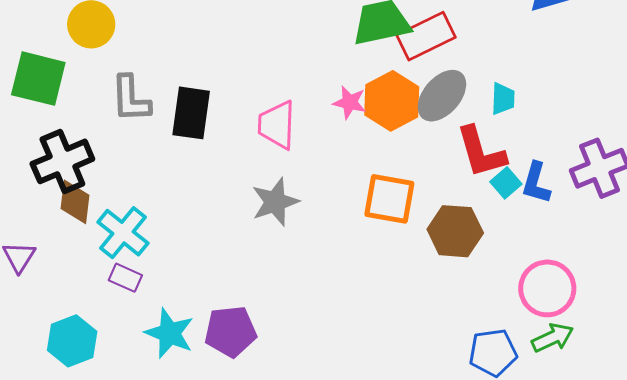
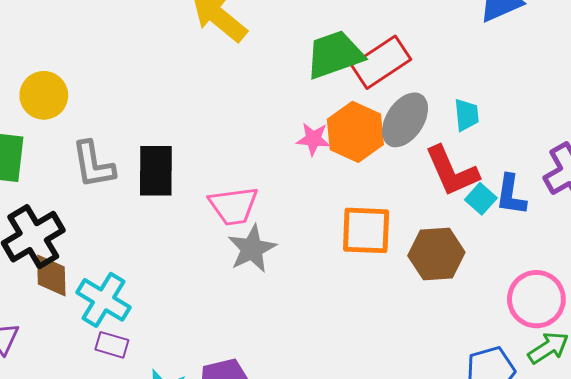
pink trapezoid: (277, 125) -> (234, 206), moved, turned -92

